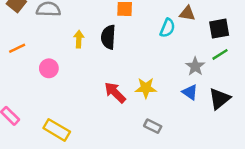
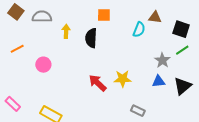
black square: (219, 29) -> (181, 29), turned 30
yellow arrow: (79, 39) -> (66, 31), moved
blue triangle: (190, 92) -> (159, 81), turned -40
gray rectangle: (153, 126) -> (138, 111), moved

